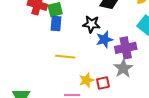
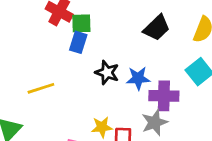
black star: (91, 24) -> (107, 73), moved
yellow line: (65, 57) -> (41, 88), moved, turned -36

